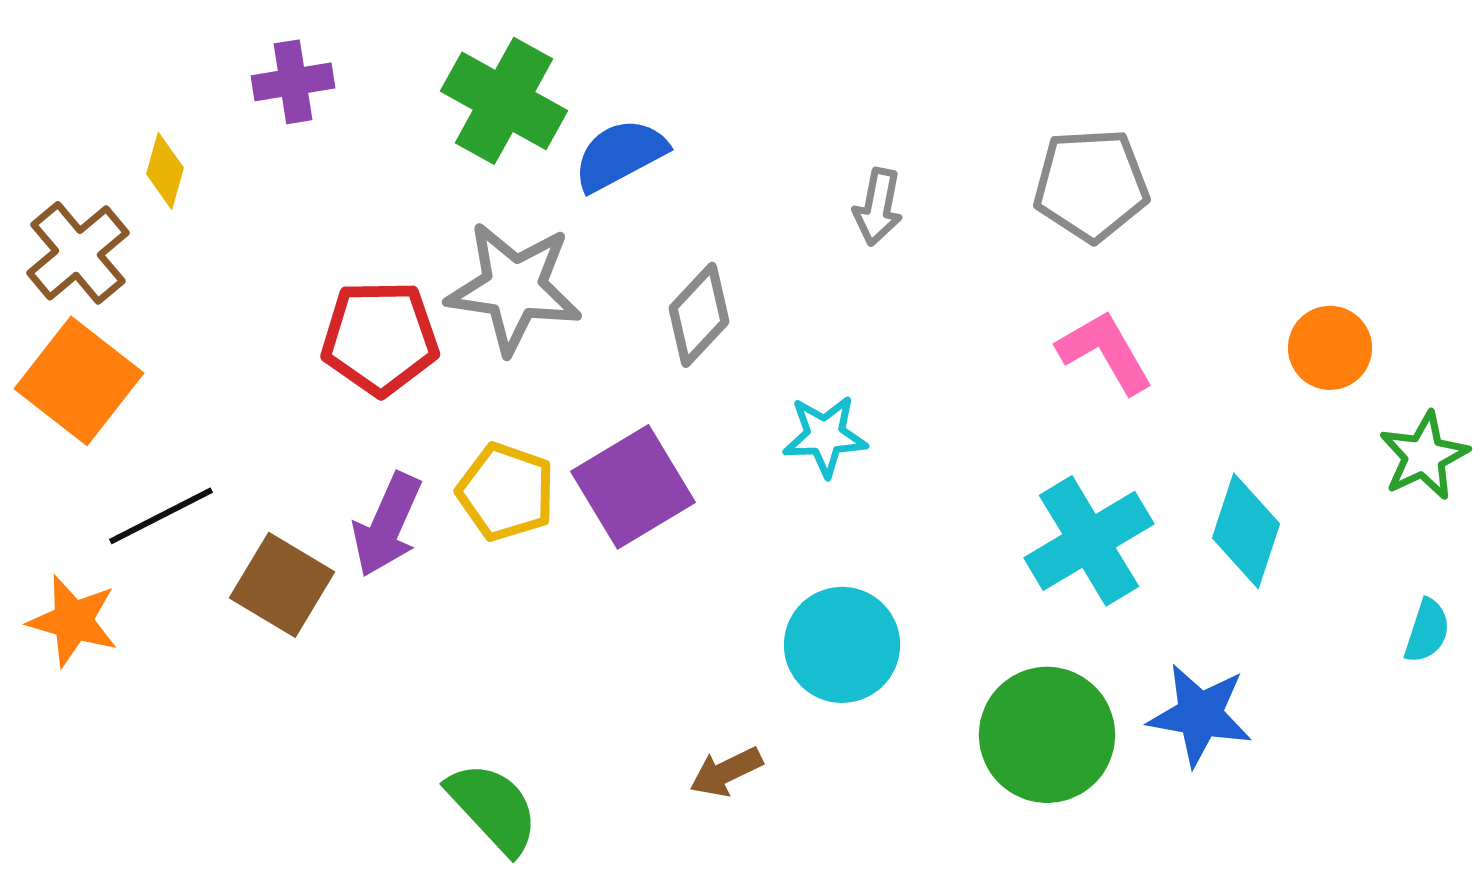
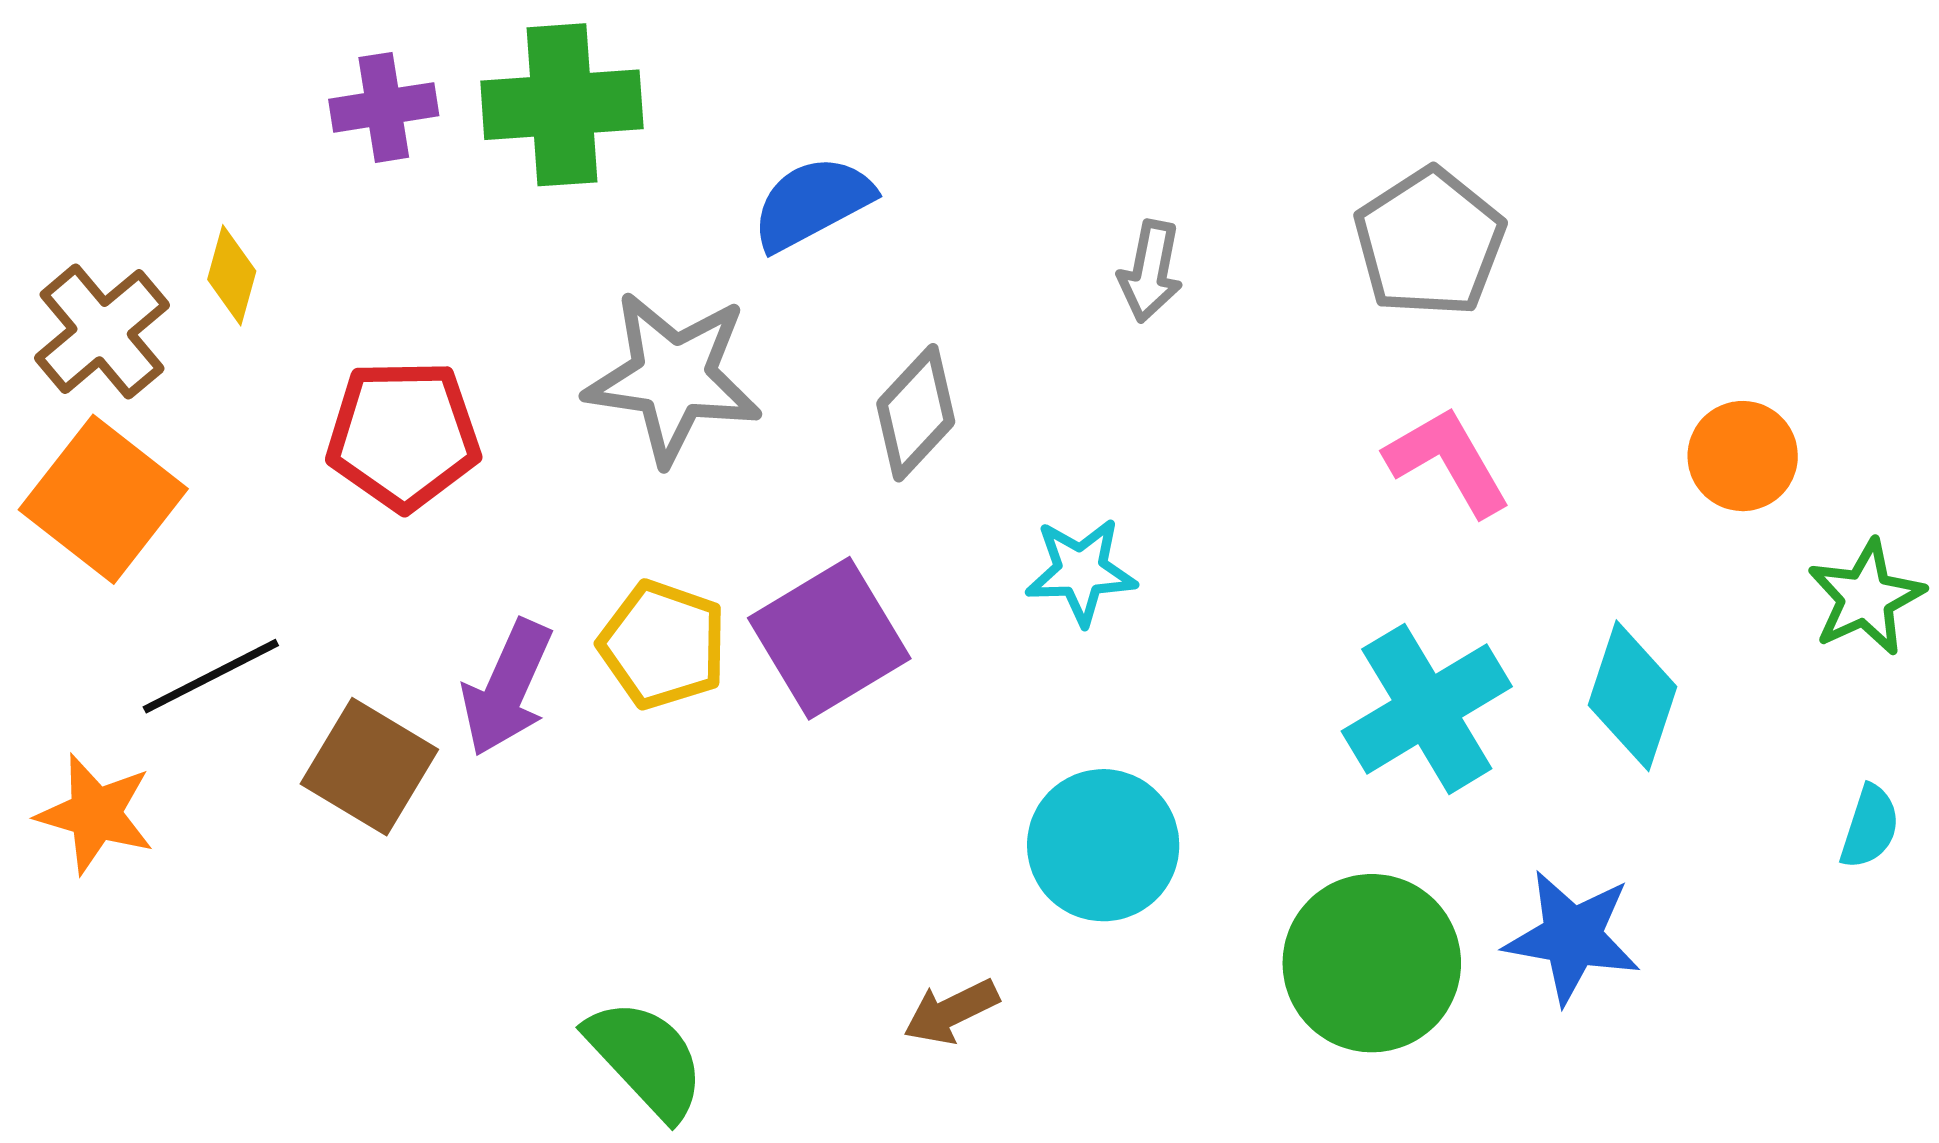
green cross: (504, 101) -> (562, 105), moved, turned -33
yellow diamond: (165, 171) -> (232, 275), moved
gray pentagon: (1091, 185) -> (1429, 242), turned -30
red pentagon: (380, 338) -> (403, 435), moved

